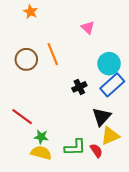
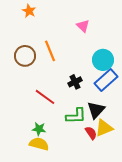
red line: (22, 117) -> (45, 97), moved
green L-shape: (75, 147) -> (76, 116), moved
red semicircle: (96, 151) -> (91, 133), moved

